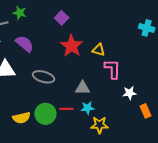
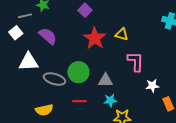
yellow triangle: (99, 50) -> (122, 34), moved
gray ellipse: (44, 77) -> (54, 79), moved
red line: (66, 109) -> (79, 101), moved
green circle: (45, 114) -> (78, 72), moved

